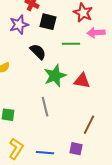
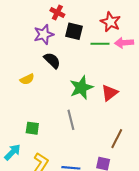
green line: (71, 44) -> (100, 44), moved
black semicircle: (38, 52) -> (52, 60), moved
red triangle: (82, 81) -> (109, 93), turned -48

